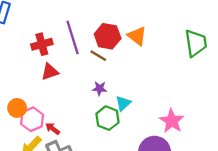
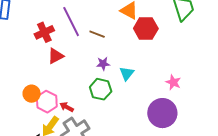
red hexagon: (108, 36) -> (146, 28), moved
green hexagon: (107, 118) -> (101, 89), moved
pink star: (172, 121) -> (173, 82), size x0.7

